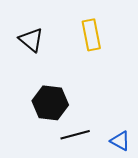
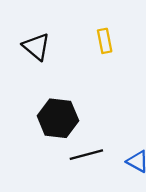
yellow rectangle: (91, 35) -> (105, 41), size x0.7

